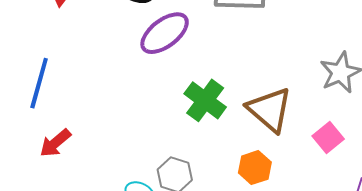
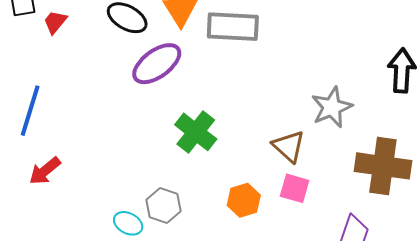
brown triangle: (270, 110) -> (289, 146), moved, size x0.7
pink square: (328, 138) -> (295, 188), moved, turned -36

